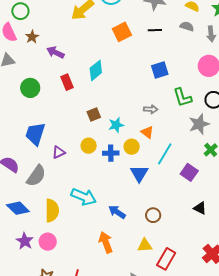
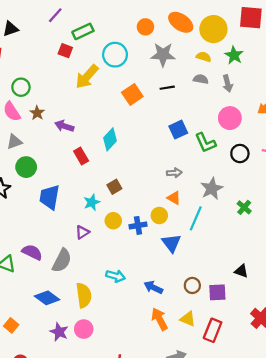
green circle: (30, 88) -> (26, 167), moved
green L-shape: (182, 97) -> (205, 143), moved
gray star: (199, 124) -> (212, 189), moved
cyan star: (116, 125) -> (92, 202), moved
blue trapezoid: (35, 134) -> (49, 197), moved
purple square: (189, 172) -> (217, 292), moved, turned -30
cyan arrow: (84, 197) -> (116, 276), size x0.7
orange arrow: (106, 242) -> (160, 319), moved
yellow triangle: (145, 245) -> (188, 319), turned 35

